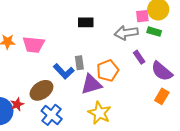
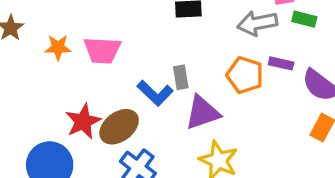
purple rectangle: (139, 57) -> (281, 63), turned -40
orange pentagon: (108, 71) -> (245, 75), moved, turned -30
red star: (17, 104) -> (83, 121), moved, size x1.5

